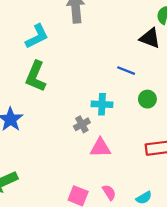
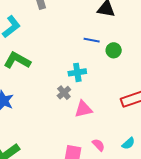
green L-shape: (36, 76) -> (17, 60), turned 108
green circle: (147, 99) -> (114, 50), moved

